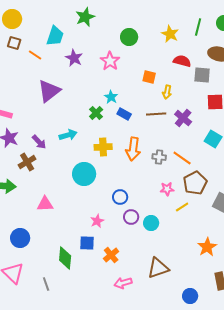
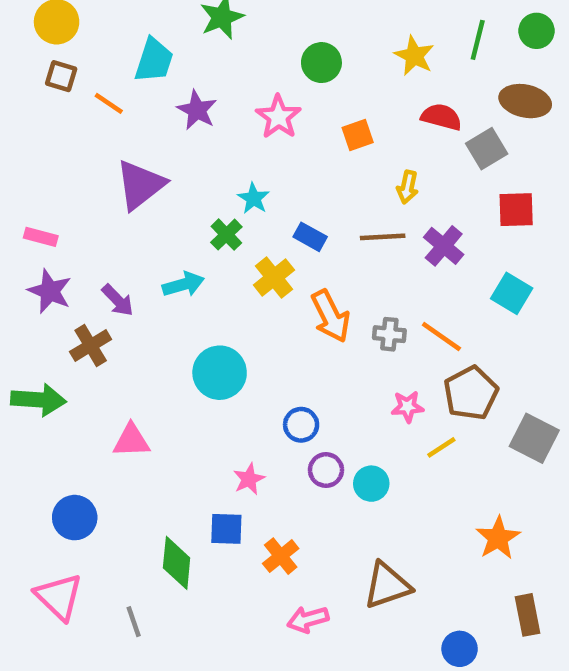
gray square: (202, 75) -> (487, 149), turned -36
orange square: (149, 77) -> (358, 135), moved, turned -32
cyan star: (111, 97) -> (254, 198), moved
green cross: (96, 113) -> (226, 235), moved
yellow cross: (103, 147) -> (274, 278), moved, turned -36
orange arrow: (133, 149) -> (330, 316), turned -35

